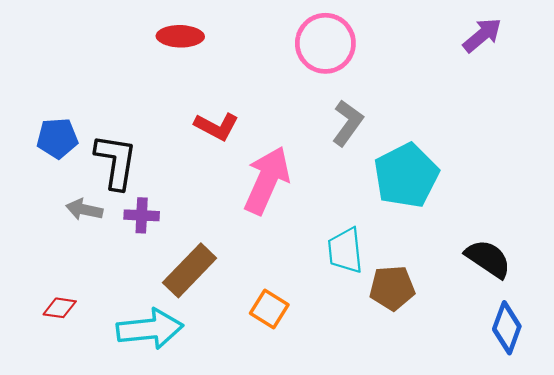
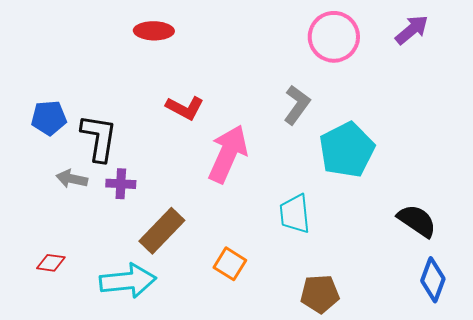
pink circle: (325, 43) -> (334, 37), moved
brown pentagon: (392, 288) -> (320, 294), moved

